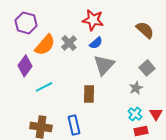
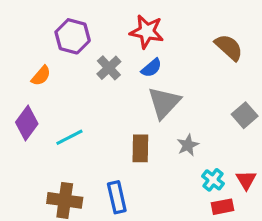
purple hexagon: (26, 23) -> (73, 36), moved
orange semicircle: (45, 45) -> (41, 76), moved, size x0.6
purple diamond: (25, 66) -> (27, 123), moved
gray square: (147, 68) -> (245, 115), moved
gray star: (136, 88) -> (188, 145), moved

